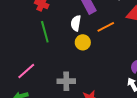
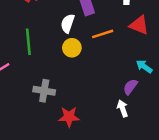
green line: (45, 32) -> (28, 42), moved

